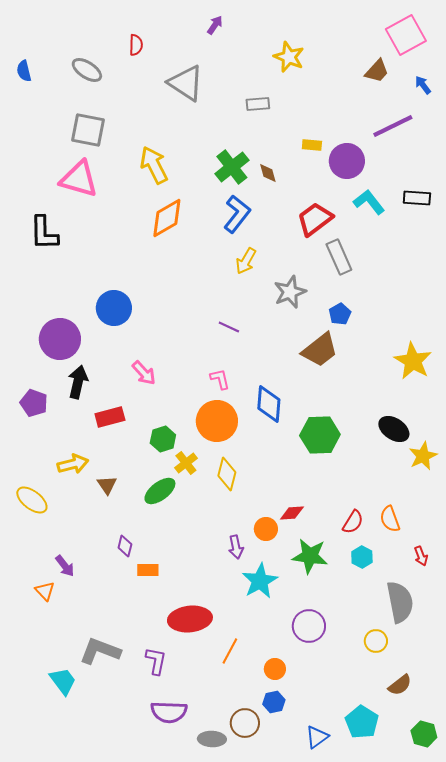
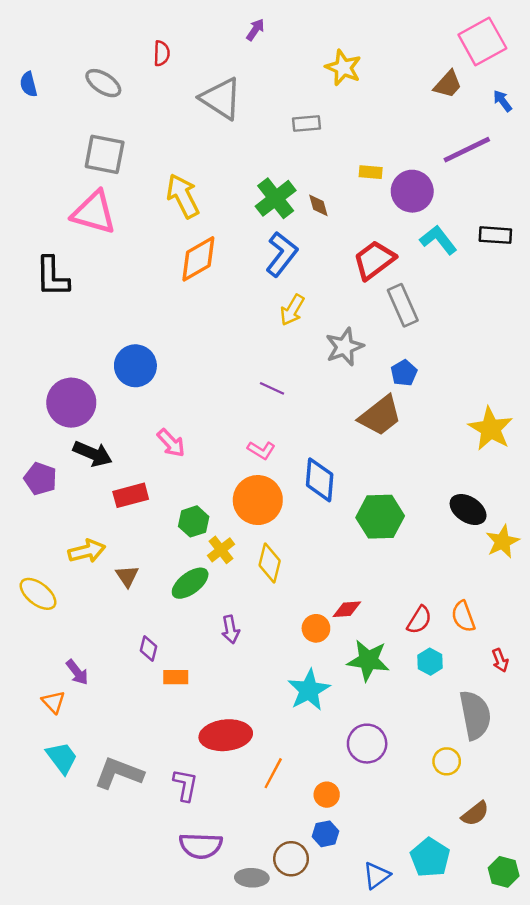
pink L-shape: (220, 379) -> (261, 450), turned 135
black arrow: (78, 382) -> (93, 454), turned 100
purple arrow: (236, 547) -> (230, 629), moved
cyan trapezoid: (63, 681) -> (62, 758), moved

